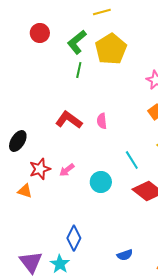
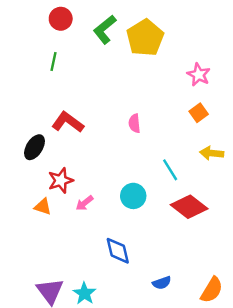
green line: (79, 70) -> (54, 62), moved
red L-shape: (69, 120) -> (68, 122), moved
pink arrow: (67, 170) -> (84, 203), moved
blue diamond: (74, 238) -> (118, 251), moved, turned -40

